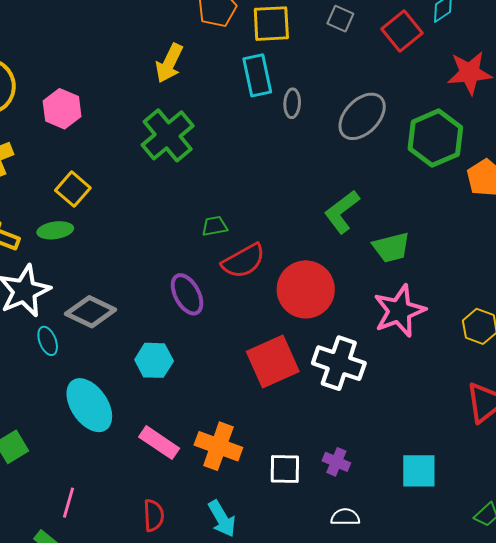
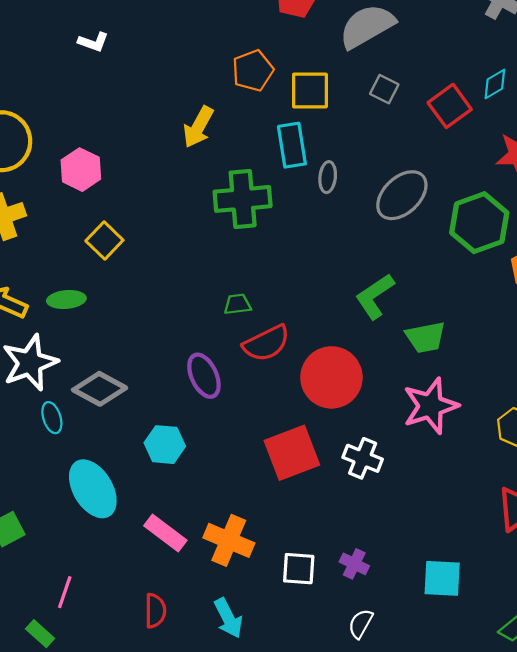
green cross: (168, 135) -> (243, 199), moved, turned 32
yellow square: (73, 189) -> (104, 240), moved
white cross: (339, 363) -> (363, 458), size x0.7
white semicircle: (345, 517) -> (361, 624), turned -64

